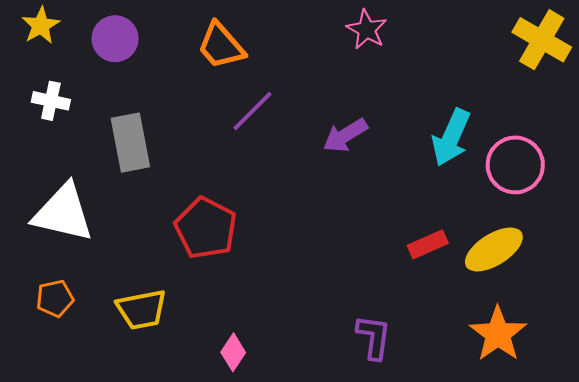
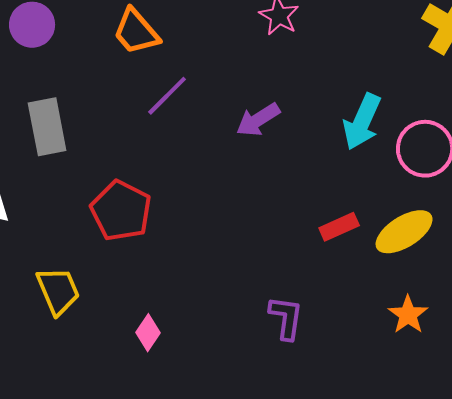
yellow trapezoid: (142, 310) -> (58, 291), turned -102
orange star: (498, 334) -> (408, 315), size x0.7

